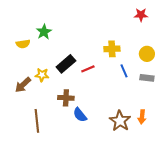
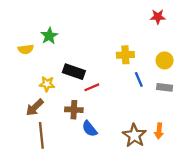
black rectangle: (66, 64) -> (74, 72), turned 60
red line: (88, 69) -> (92, 87), moved
brown arrow: (23, 85) -> (35, 107), moved

